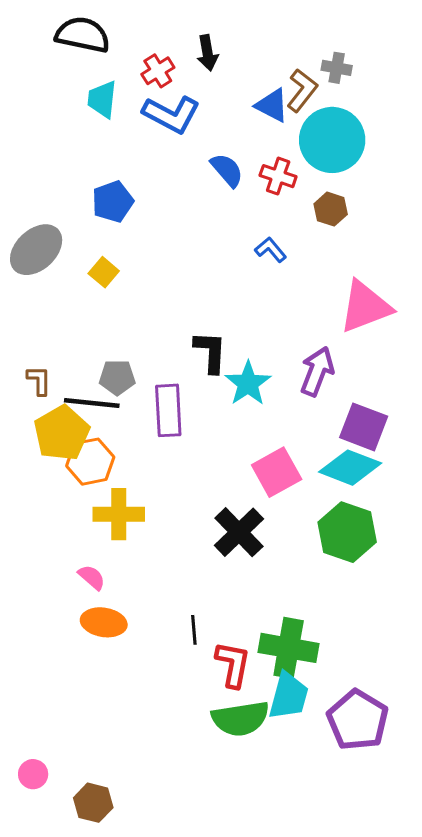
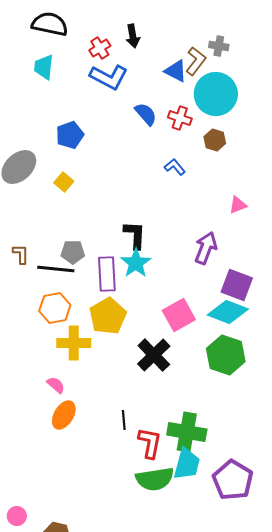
cyan trapezoid: (102, 99) -> (44, 67), moved
pink triangle: (365, 307) -> (238, 205), size x0.5
cyan star: (248, 383) -> (136, 263), moved
yellow pentagon: (62, 433) -> (108, 316), moved
orange ellipse: (104, 622) -> (64, 415), turned -68

